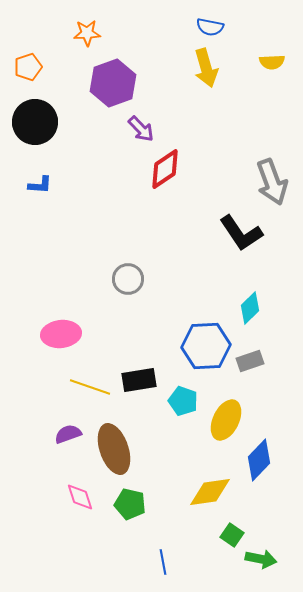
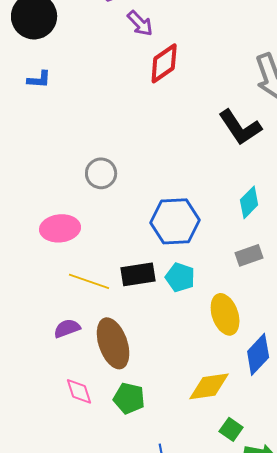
gray circle: (128, 279) -> (101, 173), moved
blue hexagon: (206, 346) -> (175, 221), moved
cyan pentagon: (183, 401) -> (180, 277), moved
yellow ellipse: (226, 420) -> (225, 314), turned -45

